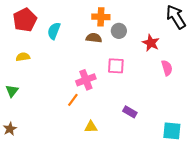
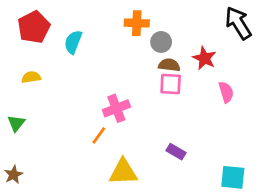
brown semicircle: (94, 38) -> (169, 65), moved
pink square: (116, 66) -> (171, 84), moved
yellow triangle: (91, 127) -> (123, 172), size x1.6

